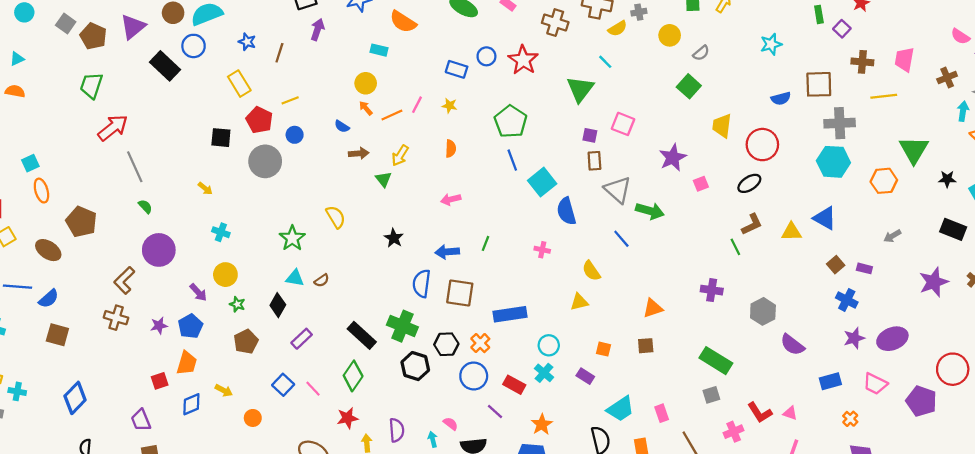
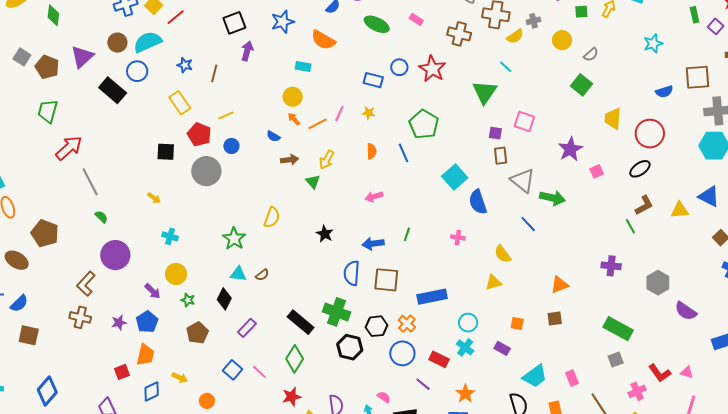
blue line: (512, 160) -> (403, 153), moved
yellow semicircle: (336, 217) -> (272, 217), turned 55

